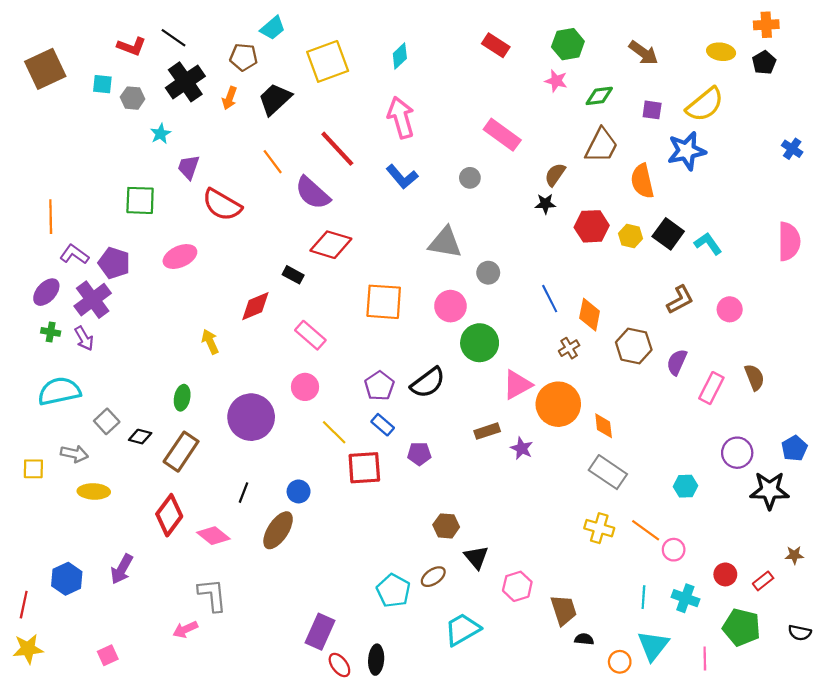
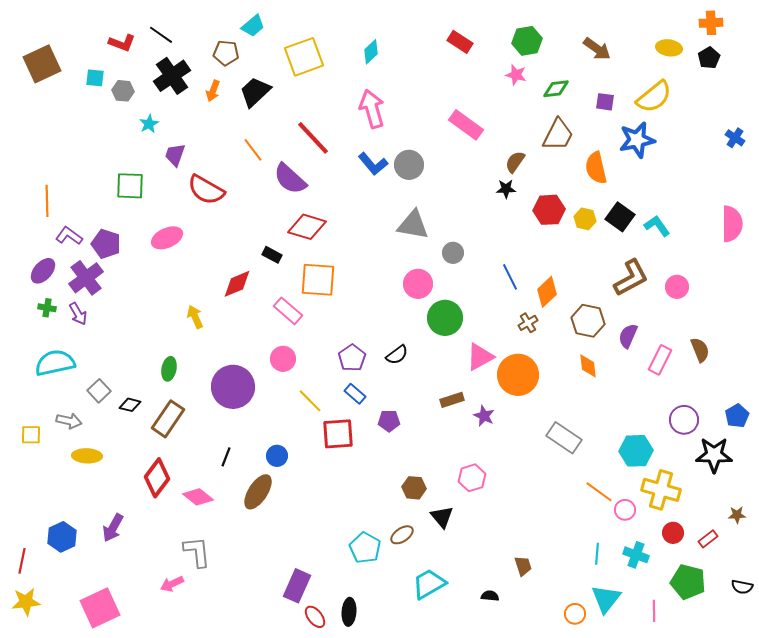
gray circle: (470, 178) -> (409, 165), moved, size x1.5
brown L-shape: (680, 300) -> (631, 278), size x1.4
orange square: (384, 302) -> (318, 280), moved
orange diamond: (590, 315) -> (547, 292), turned 36
black semicircle: (428, 383) -> (397, 355), size x0.7
orange diamond: (604, 426) -> (588, 366), moved
cyan hexagon: (685, 486) -> (636, 451), size x1.5
yellow cross: (599, 528) -> (661, 490), moved, size x1.4
pink hexagon: (517, 586) -> (472, 478), moved
brown trapezoid: (564, 610) -> (523, 566), size x0.7
black semicircle: (584, 639) -> (490, 596), moved
pink square: (108, 655) -> (100, 608), size x2.0

